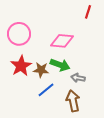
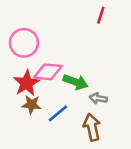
red line: (88, 12) -> (101, 15), moved
pink diamond: (62, 41) -> (48, 72), moved
brown star: (41, 70) -> (31, 105), moved

